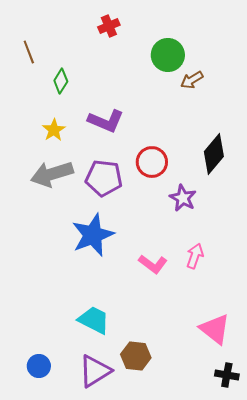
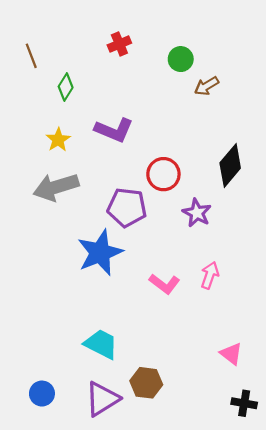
red cross: (109, 26) -> (119, 44), moved
green circle: (168, 55) -> (181, 59), size x0.7
purple pentagon: (104, 178) -> (127, 207), moved
pink triangle: (215, 329) -> (231, 354), size x0.7

